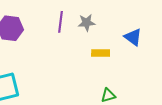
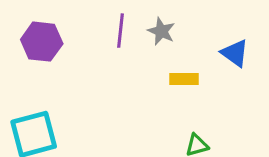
gray star: (86, 23) -> (161, 31), turned 30

